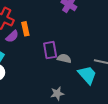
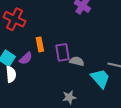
orange rectangle: (25, 29) -> (40, 44), moved
purple semicircle: (12, 36) -> (26, 58), moved

